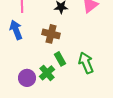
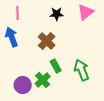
brown cross: (51, 34) -> (47, 41), turned 30

